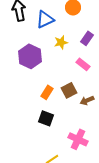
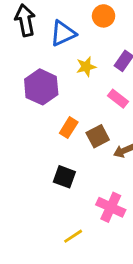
orange rectangle: (47, 92) -> (69, 128), moved

